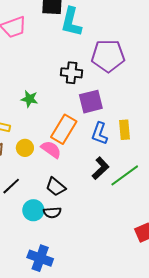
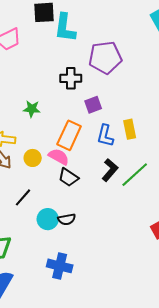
purple square: (91, 102) -> (93, 105), size x0.7
black trapezoid: (56, 187) -> (68, 177), moved

